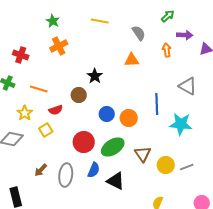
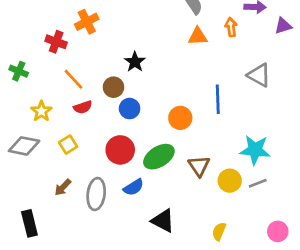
red cross: (21, 55) -> (56, 42), moved
orange triangle: (132, 60) -> (198, 36), moved
orange line: (39, 89) -> (73, 79), moved, turned 30
blue circle: (107, 114) -> (130, 109), moved
cyan star: (181, 124) -> (255, 150), moved
yellow square: (46, 130) -> (68, 145), moved
blue semicircle: (94, 170) -> (134, 187), turned 35
black triangle: (116, 181) -> (163, 221), moved

